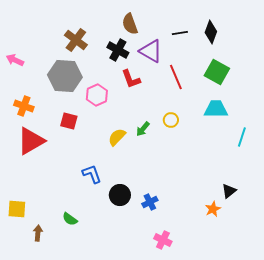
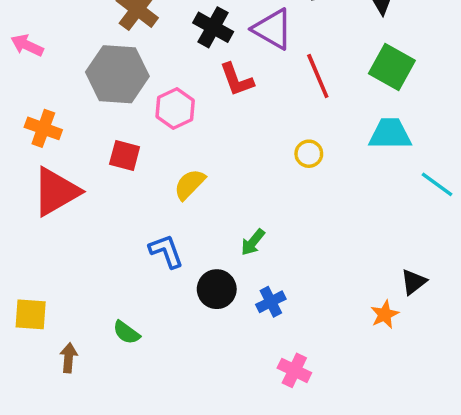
green arrow: (143, 129) -> (253, 242), moved
yellow semicircle: (117, 137) -> (190, 184), moved
cyan line: (242, 137) -> (437, 184), turned -72

